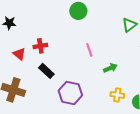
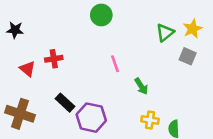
green arrow: (110, 68) -> (141, 86), turned 80
black rectangle: (46, 71) -> (65, 103), moved

